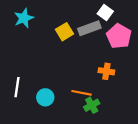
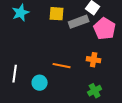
yellow square: (65, 32) -> (57, 14), moved, turned 35
orange line: (81, 93) -> (62, 66), moved
green cross: (92, 105) -> (95, 91), moved

